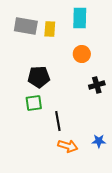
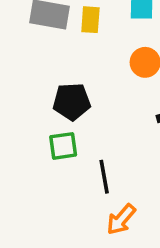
orange arrow: (68, 146) -> (121, 219), turned 114

